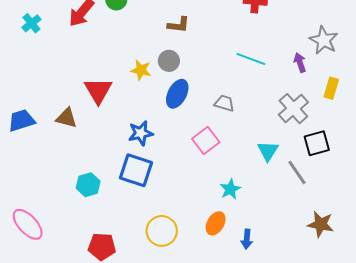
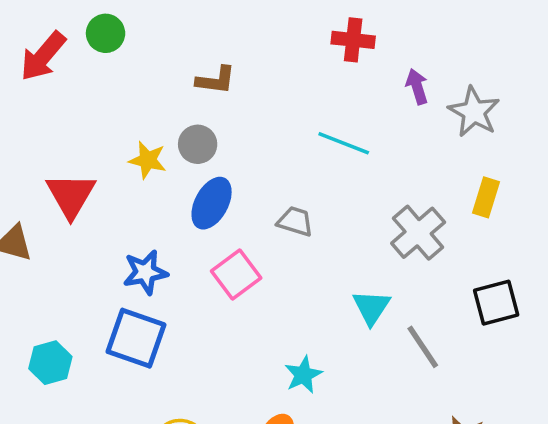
purple arrow: (300, 62) -> (417, 87), moved
pink square: (206, 140) -> (236, 275), moved
black square: (317, 143) -> (496, 303), moved

